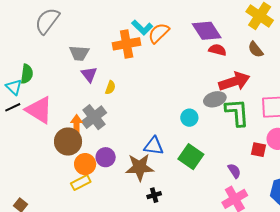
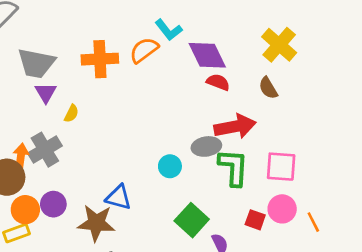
cyan L-shape: (142, 27) -> (169, 30), moved
gray trapezoid: (79, 53) -> (36, 63), size x1.4
green square: (191, 157) -> (192, 220), moved

